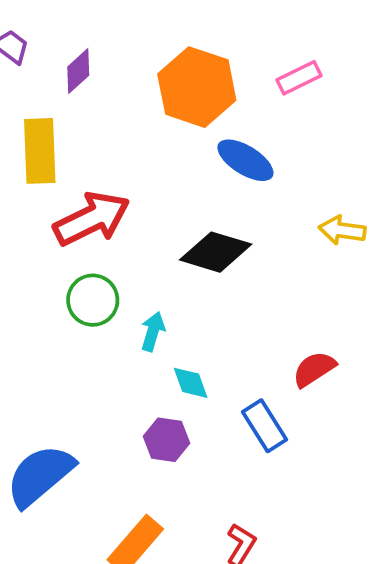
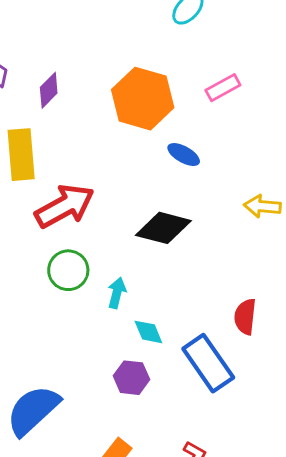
blue ellipse: (245, 160) -> (184, 155), size x0.7
red semicircle: (314, 369) -> (245, 317), turned -48
blue rectangle: (265, 426) -> (208, 363), size x1.4

